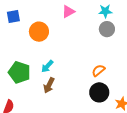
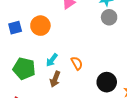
blue square: (13, 17) -> (15, 28), moved
orange semicircle: (98, 70) -> (77, 63), moved, turned 104

